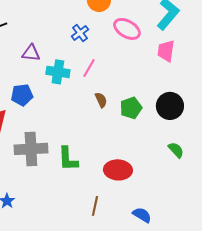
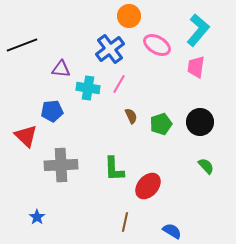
blue cross: (80, 33) -> (110, 49), size x1.6
green L-shape: (68, 159) -> (114, 169), moved
red ellipse: (118, 170) -> (148, 186), turned -52

